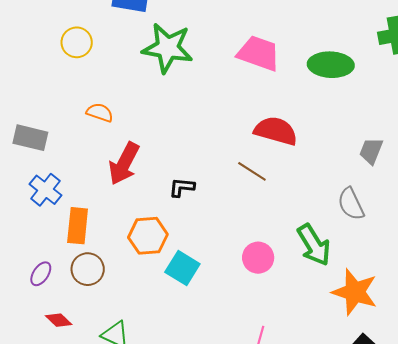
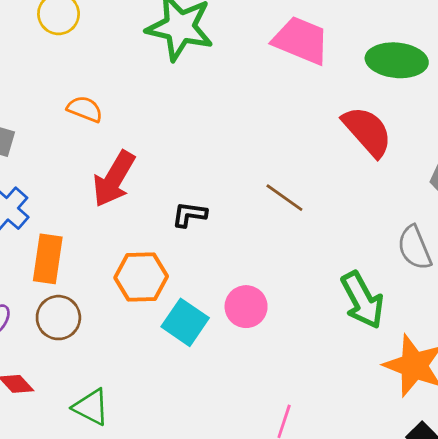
red semicircle: (276, 131) -> (367, 131), moved, turned 30
pink circle: (258, 258) -> (246, 307), moved

